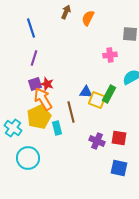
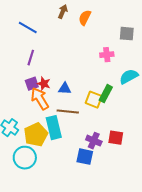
blue line: (31, 28) -> (28, 28), turned -42
blue triangle: (86, 92) -> (65, 89), moved
brown line: (71, 112) -> (68, 112), turned -70
yellow pentagon: (39, 117) -> (36, 135), moved
cyan rectangle: (57, 128) -> (54, 128), size x1.6
blue square: (119, 168) -> (85, 157), moved

